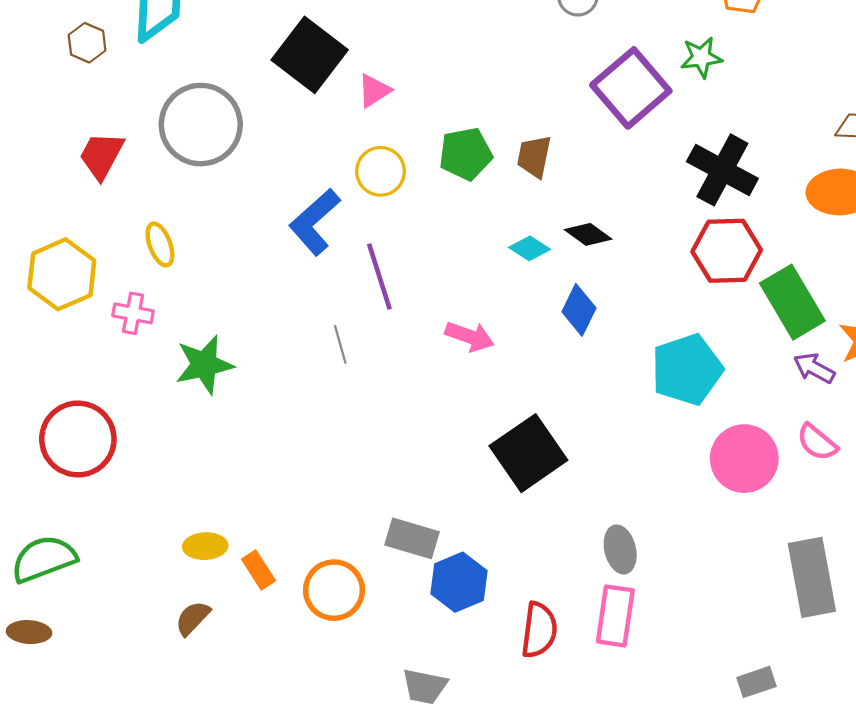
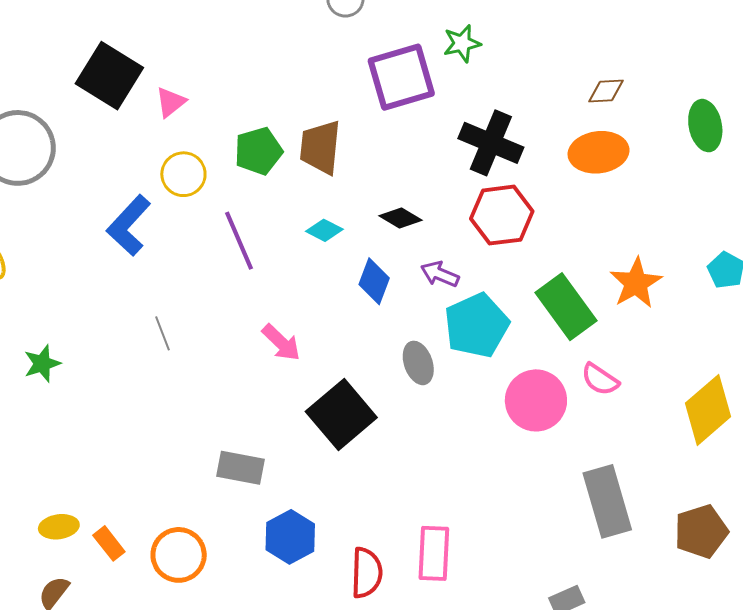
purple square: (631, 88) -> (401, 77), turned 30
brown trapezoid: (534, 156) -> (320, 147), size x1.4
black diamond: (588, 234) -> (400, 218), moved
purple line: (379, 276) -> (239, 241), moved
green rectangle: (792, 302) -> (566, 307), moved
pink arrow: (470, 336) -> (281, 343), moved, turned 30
green star: (204, 365) -> (42, 364), size x0.7
purple arrow: (814, 368) -> (440, 274), moved
gray rectangle: (412, 538) -> (241, 468), moved
gray ellipse: (620, 550) -> (418, 363), moved

